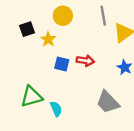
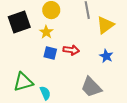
black square: (27, 29) -> (19, 22), size x1.6
yellow star: (48, 39) -> (46, 32), moved

